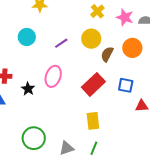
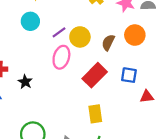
cyan circle: (27, 37) -> (30, 21), moved
yellow circle: (91, 39) -> (80, 37), moved
pink ellipse: (53, 76) -> (61, 57), moved

